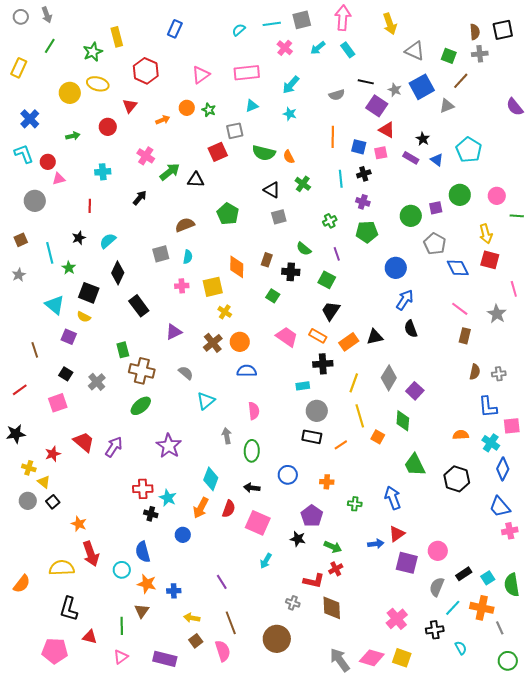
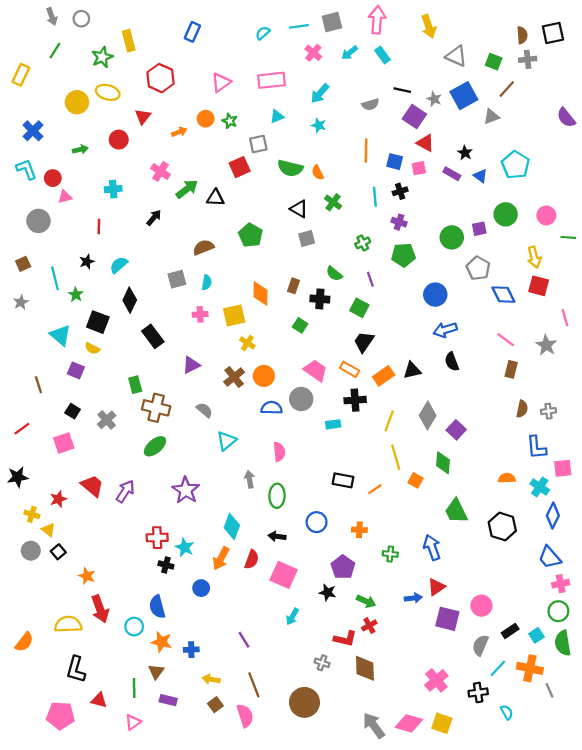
gray circle: (21, 17) -> (81, 19), moved
blue arrow: (405, 300) -> (445, 330), turned -140
gray circle: (317, 411) -> (301, 399), moved
purple rectangle: (165, 659) -> (168, 700), moved, size x0.7
green circle: (508, 661) -> (558, 611), moved

